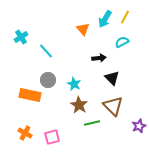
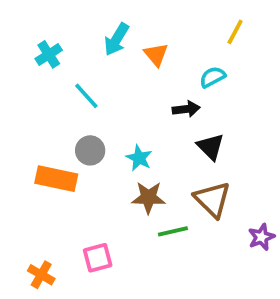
cyan arrow: (105, 19) -> (116, 39), moved
cyan cross: (21, 37) -> (49, 54), moved
cyan semicircle: (122, 42) -> (212, 77), moved
brown star: (79, 105) -> (148, 198), turned -30
orange cross: (25, 133) -> (41, 275), moved

